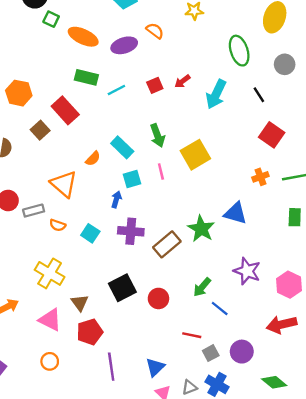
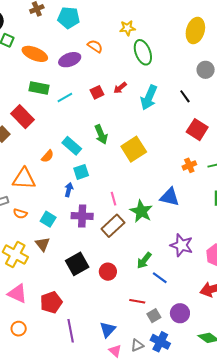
green ellipse: (239, 51) -> (143, 52), moved
pink line: (161, 171) -> (114, 199), moved
orange triangle: (64, 184) -> (24, 179), turned -35
brown triangle: (80, 303) -> (43, 244), moved

